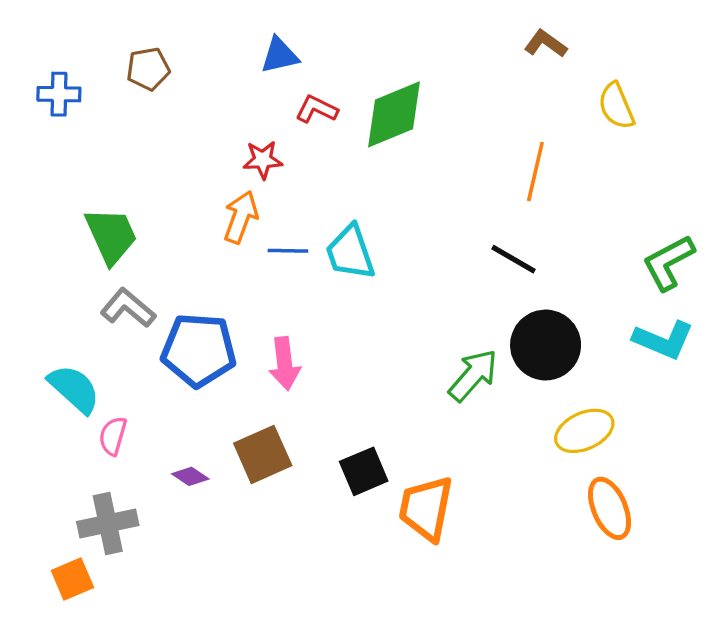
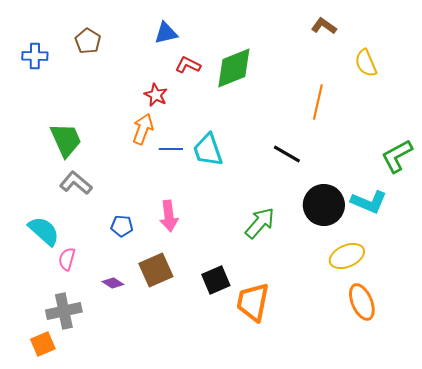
brown pentagon: (148, 69) -> (88, 41), turned -30
red star: (263, 160) -> (156, 95), turned 30
black line: (514, 259) -> (287, 154), moved
cyan L-shape: (663, 340) -> (369, 202), moved
blue pentagon: (199, 350) -> (122, 226), moved, size x0.5
green arrow: (473, 375) -> (260, 223), moved

